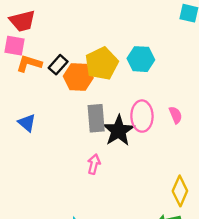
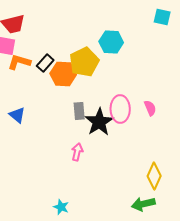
cyan hexagon: (141, 59) -> (111, 42), moved
gray rectangle: (96, 118) -> (79, 111), size x0.7

